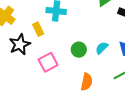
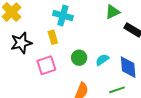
yellow rectangle: (38, 29) -> (53, 37), moved

